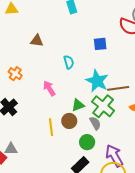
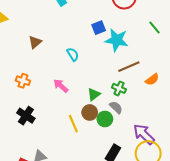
brown triangle: (37, 41) -> (35, 42), turned -32
cyan star: (97, 81) -> (117, 40), moved
green cross: (103, 106) -> (119, 88), size x0.6
green circle: (87, 142) -> (105, 119), moved

